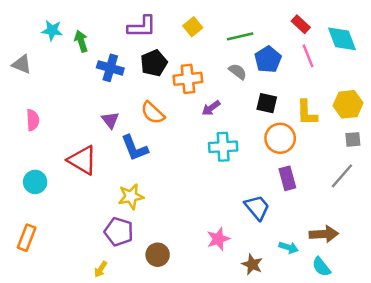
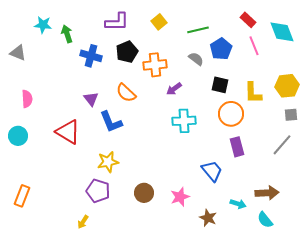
cyan circle: (35, 182) -> (18, 136), moved
brown circle: (158, 255) -> (144, 193), moved

